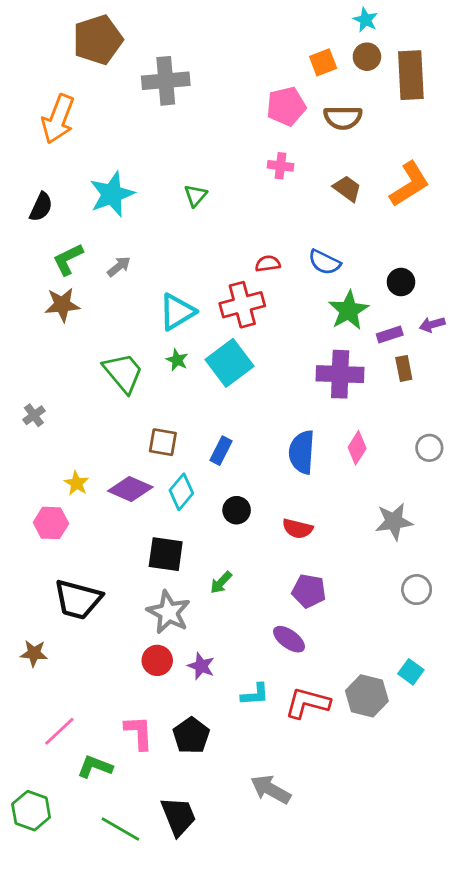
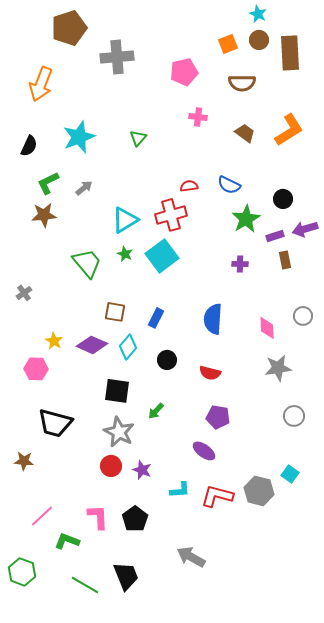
pink pentagon: (286, 106) -> (184, 72), moved
purple arrow: (432, 325) -> (305, 229), size x1.4
purple cross: (340, 374) -> (240, 264), size x0.5
pink diamond: (357, 448) -> (267, 328), moved, turned -35

